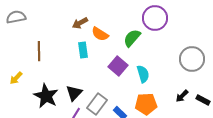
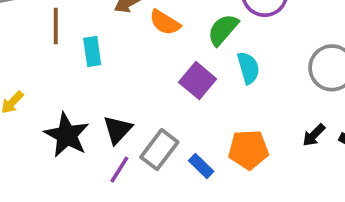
cyan rectangle: (83, 50) -> (92, 51), moved
brown line: (39, 51) -> (56, 26), moved
cyan semicircle: (143, 74) -> (248, 68), moved

